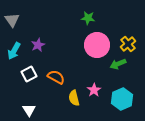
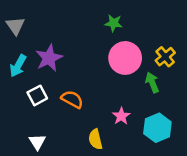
purple star: (38, 45) -> (49, 58), size x1.5
green arrow: (118, 64) -> (152, 83), turned 91
yellow semicircle: (74, 98) -> (95, 139), moved

